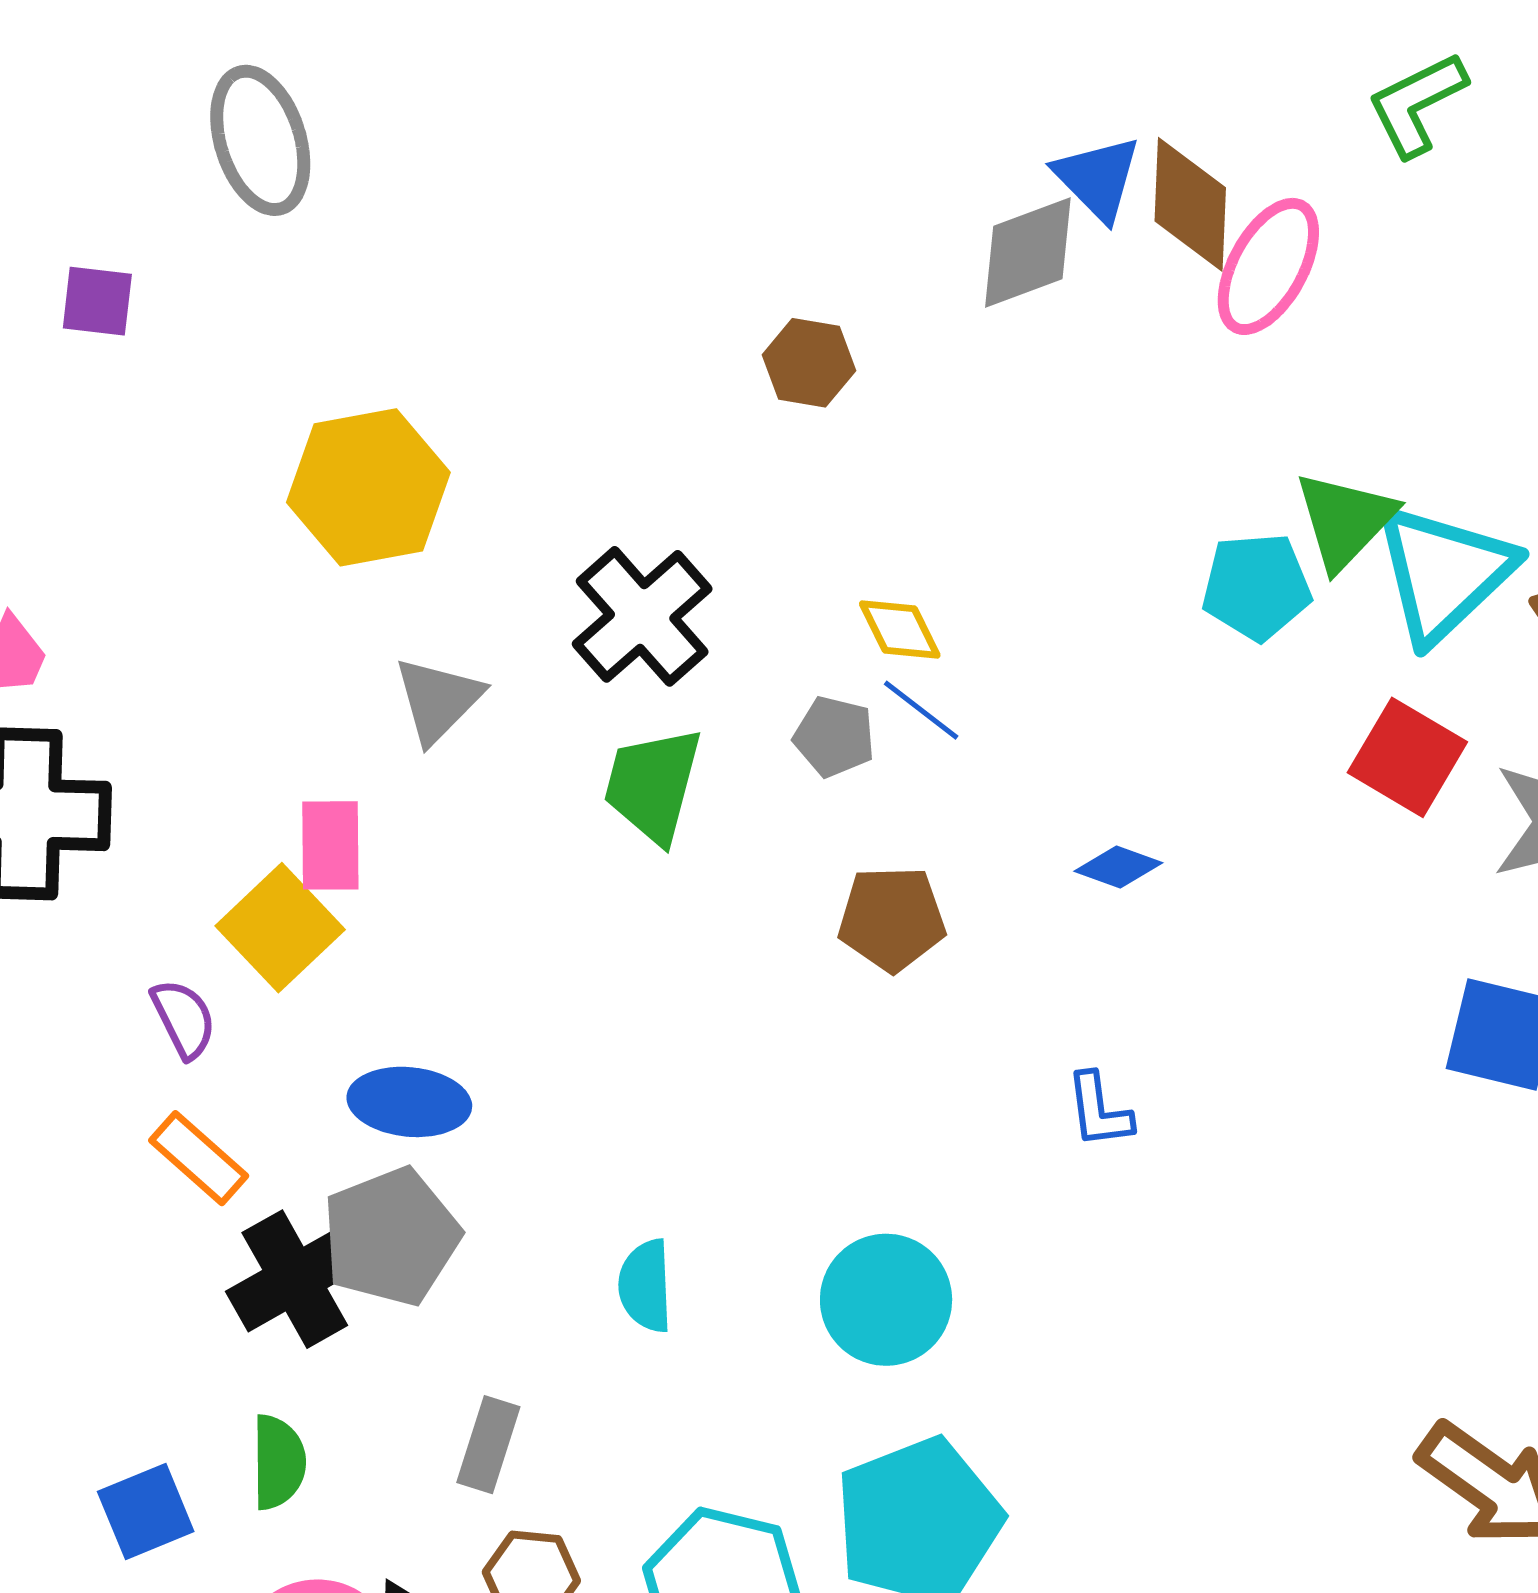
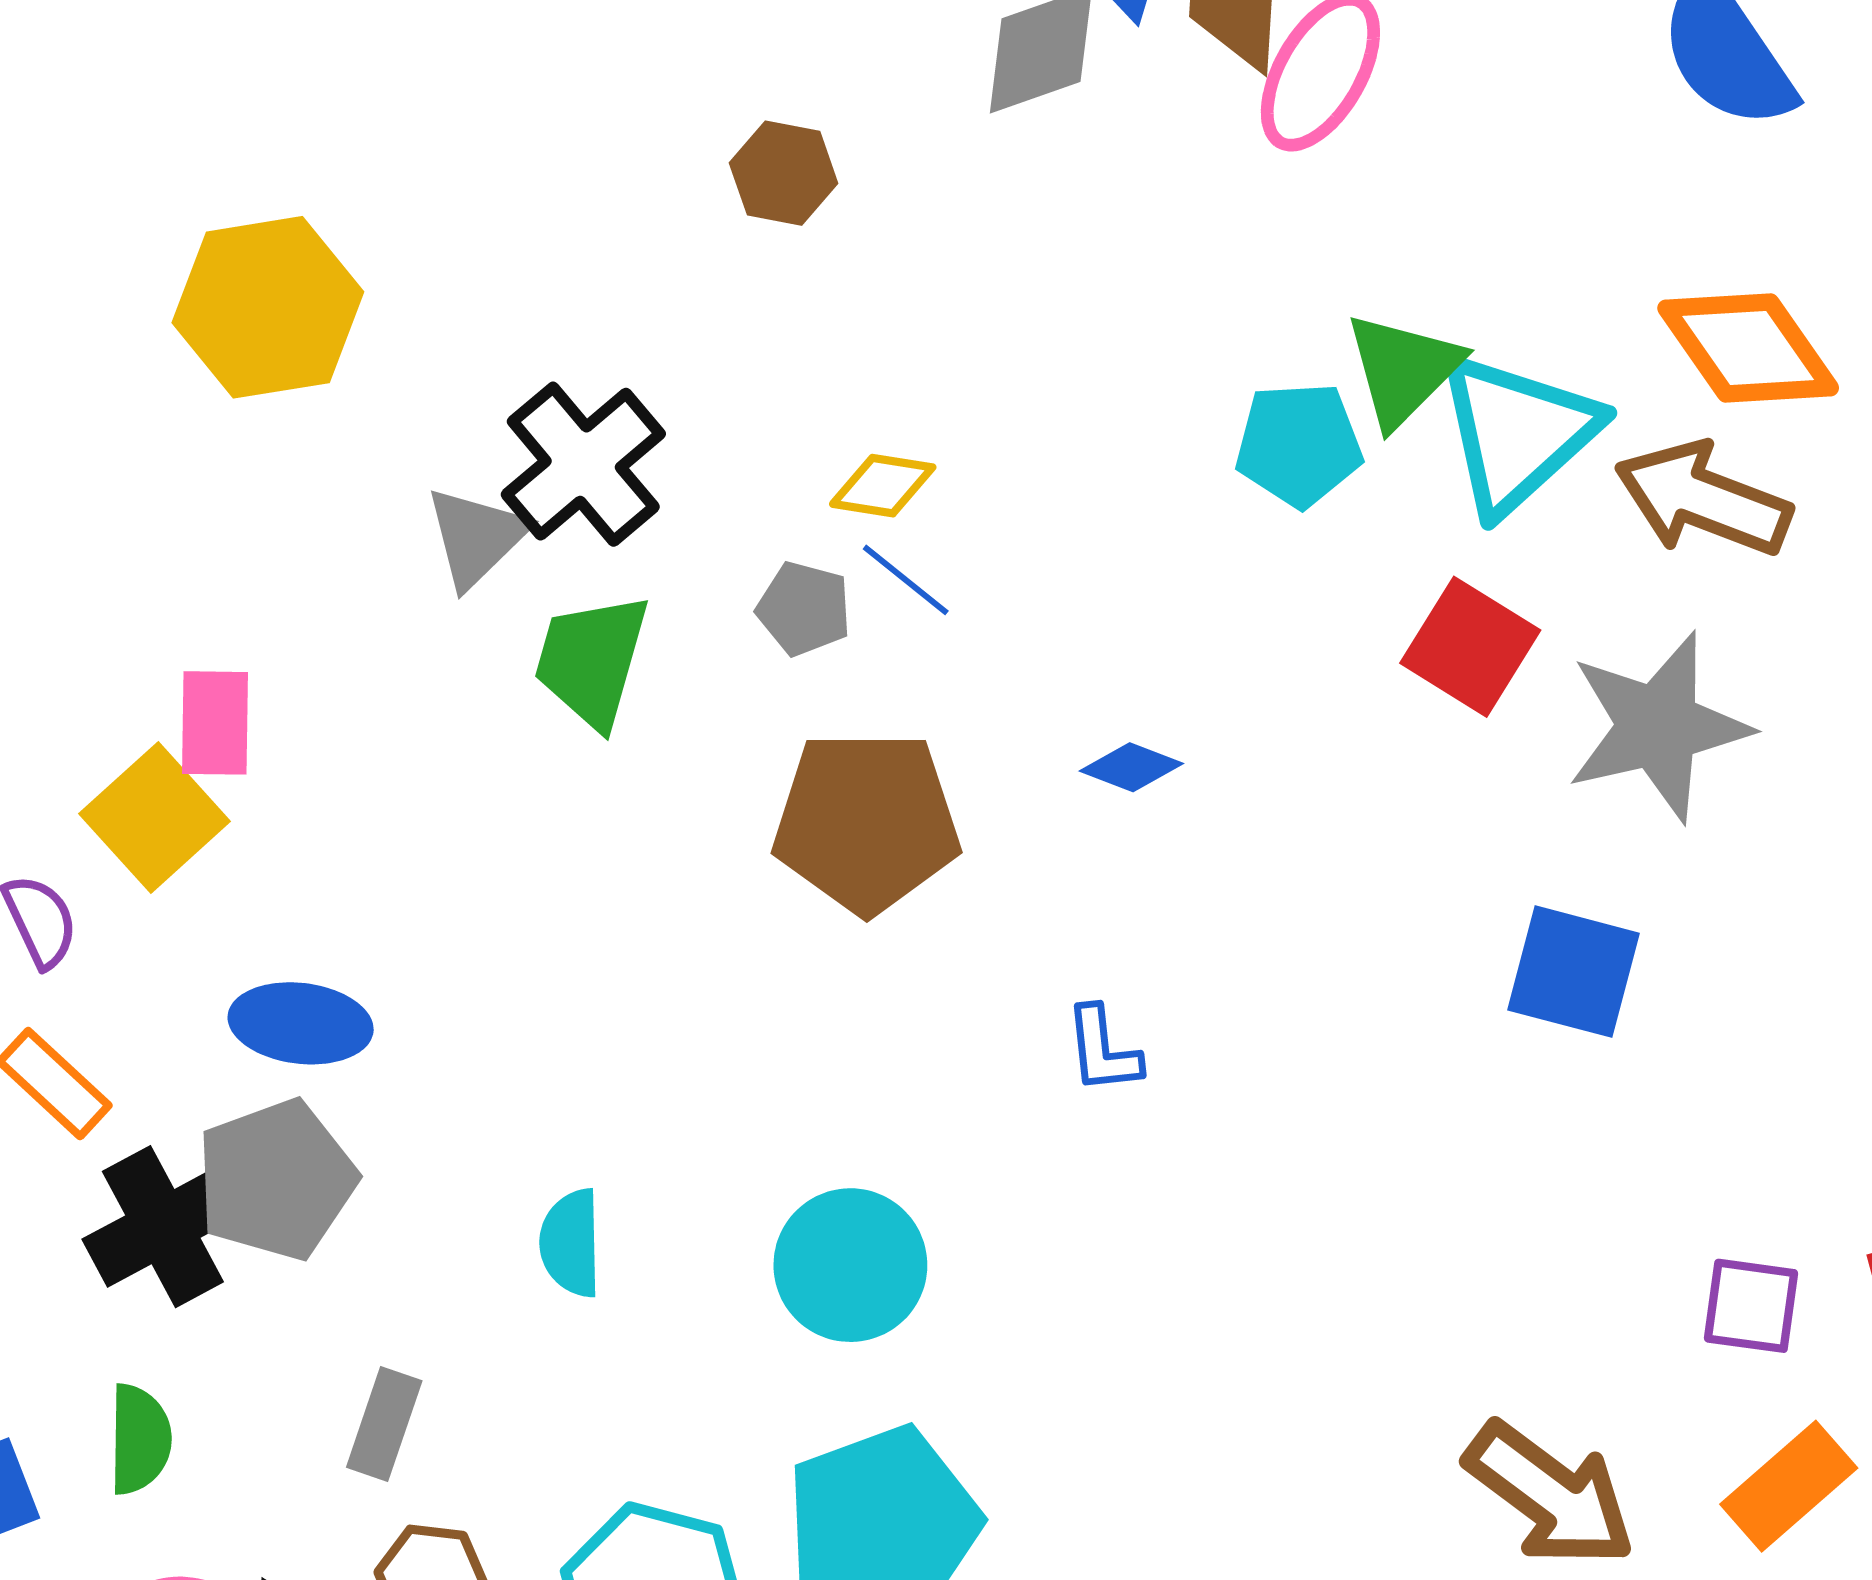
yellow diamond: (900, 630) -> (883, 486), turned -56
gray triangle: (438, 700) -> (476, 537), moved
brown pentagon: (892, 919) -> (866, 822), size x1.5

